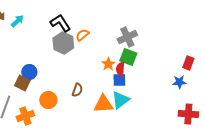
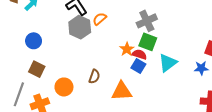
red semicircle: (120, 69) -> (139, 54), turned 104
blue circle: (29, 72) -> (34, 41), moved
blue square: (119, 80) -> (138, 66), turned 32
cyan triangle: (120, 100) -> (168, 63), moved

